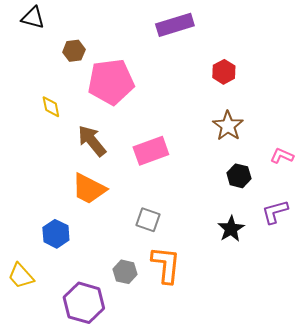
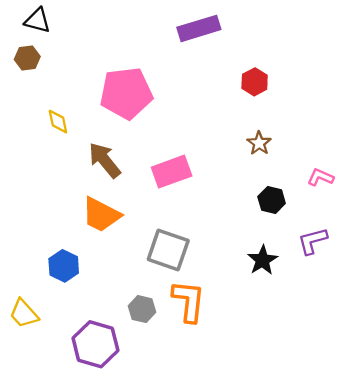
brown hexagon: (74, 51) -> (27, 58), moved
brown star: (228, 126) -> (259, 143), size x0.7
gray square: (148, 220) -> (168, 250), size x1.5

